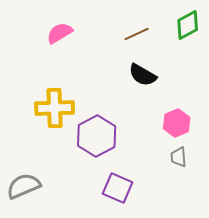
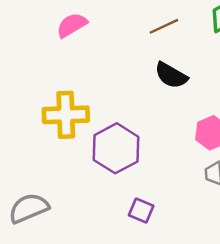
purple square: (118, 188) -> (141, 211), size x0.7

